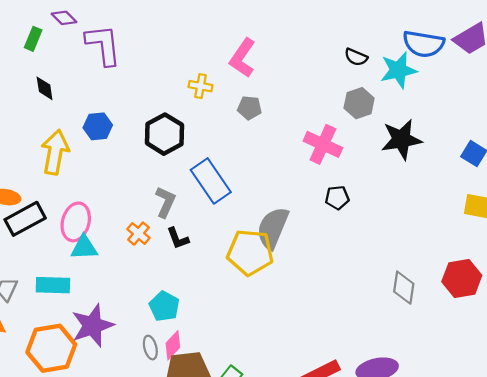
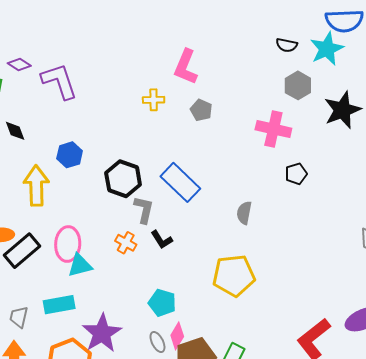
gray pentagon: (249, 108) -> (201, 110), turned 30
black hexagon: (164, 134) -> (123, 179), moved
gray semicircle: (273, 228) -> (244, 213), size x0.6
yellow pentagon: (250, 252) -> (234, 276), moved

